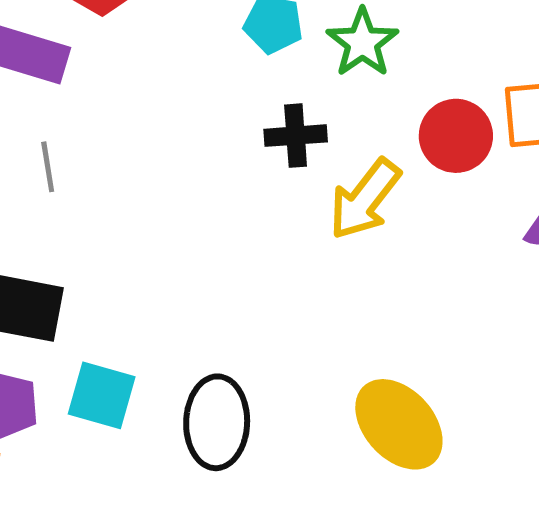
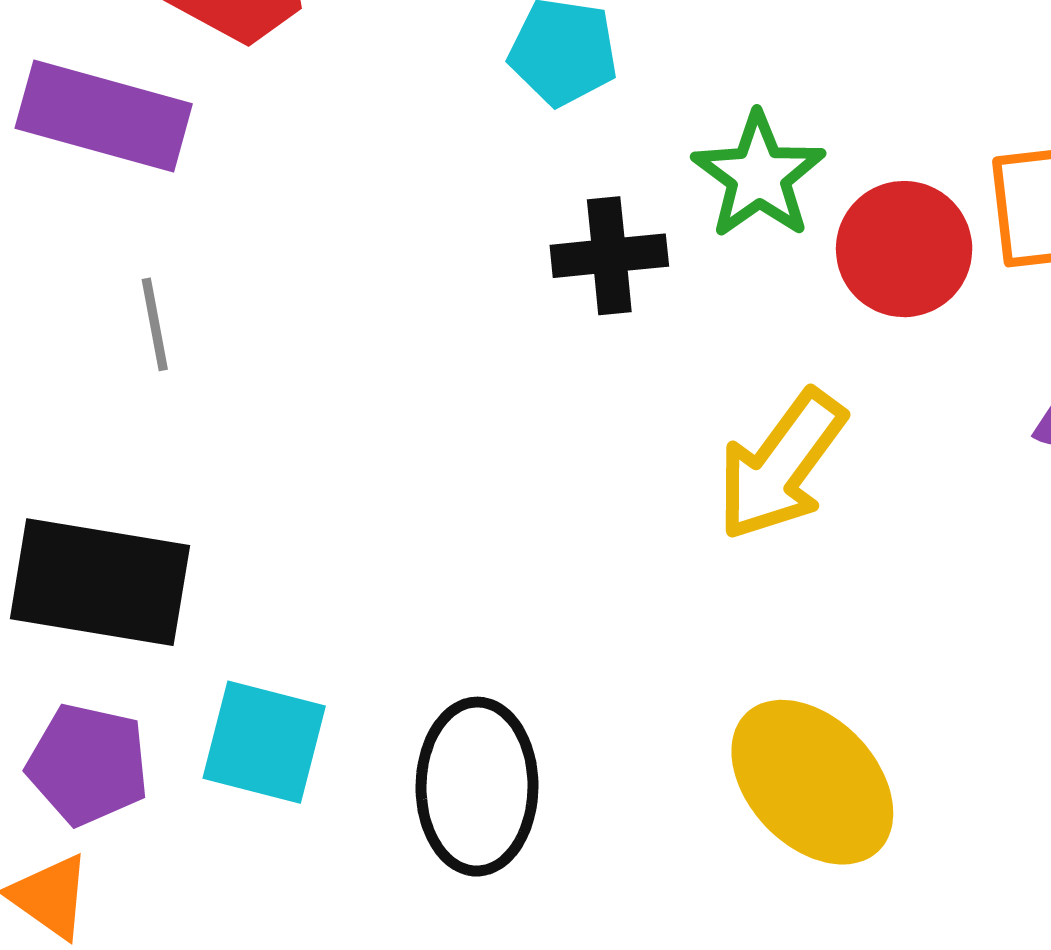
green star: (362, 43) -> (759, 176), moved
yellow arrow: (365, 199) -> (781, 465), moved

